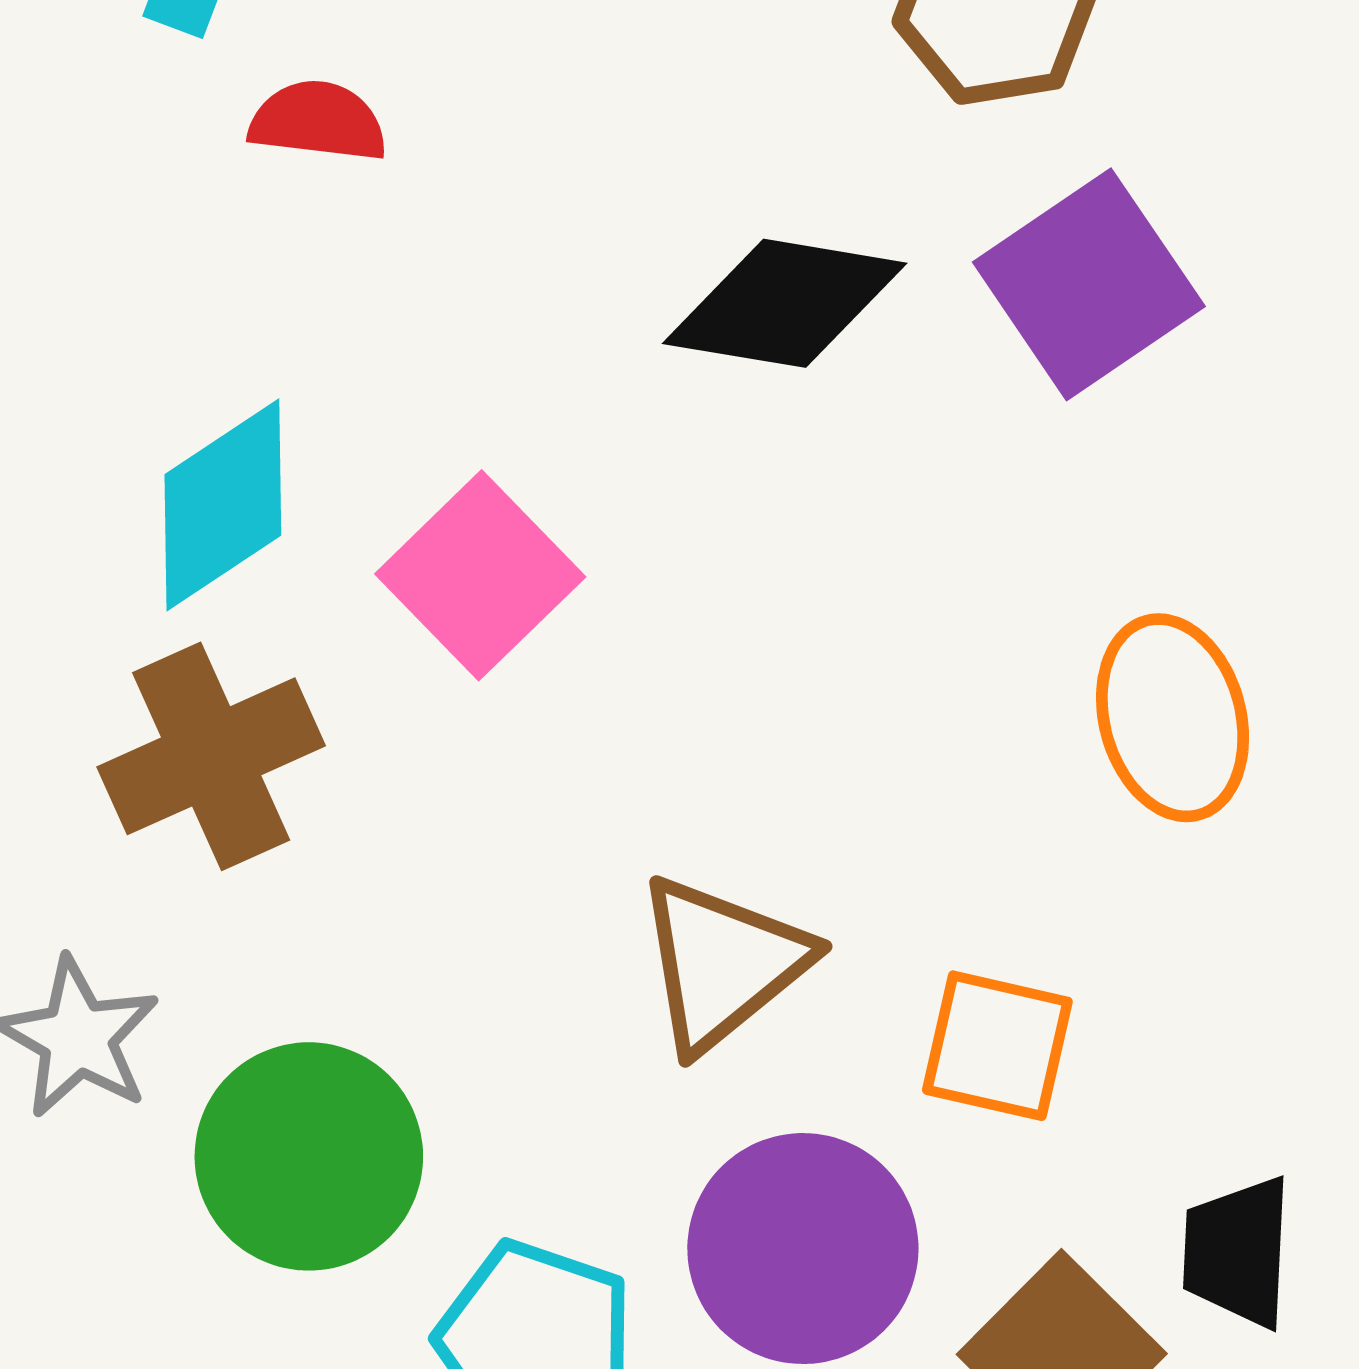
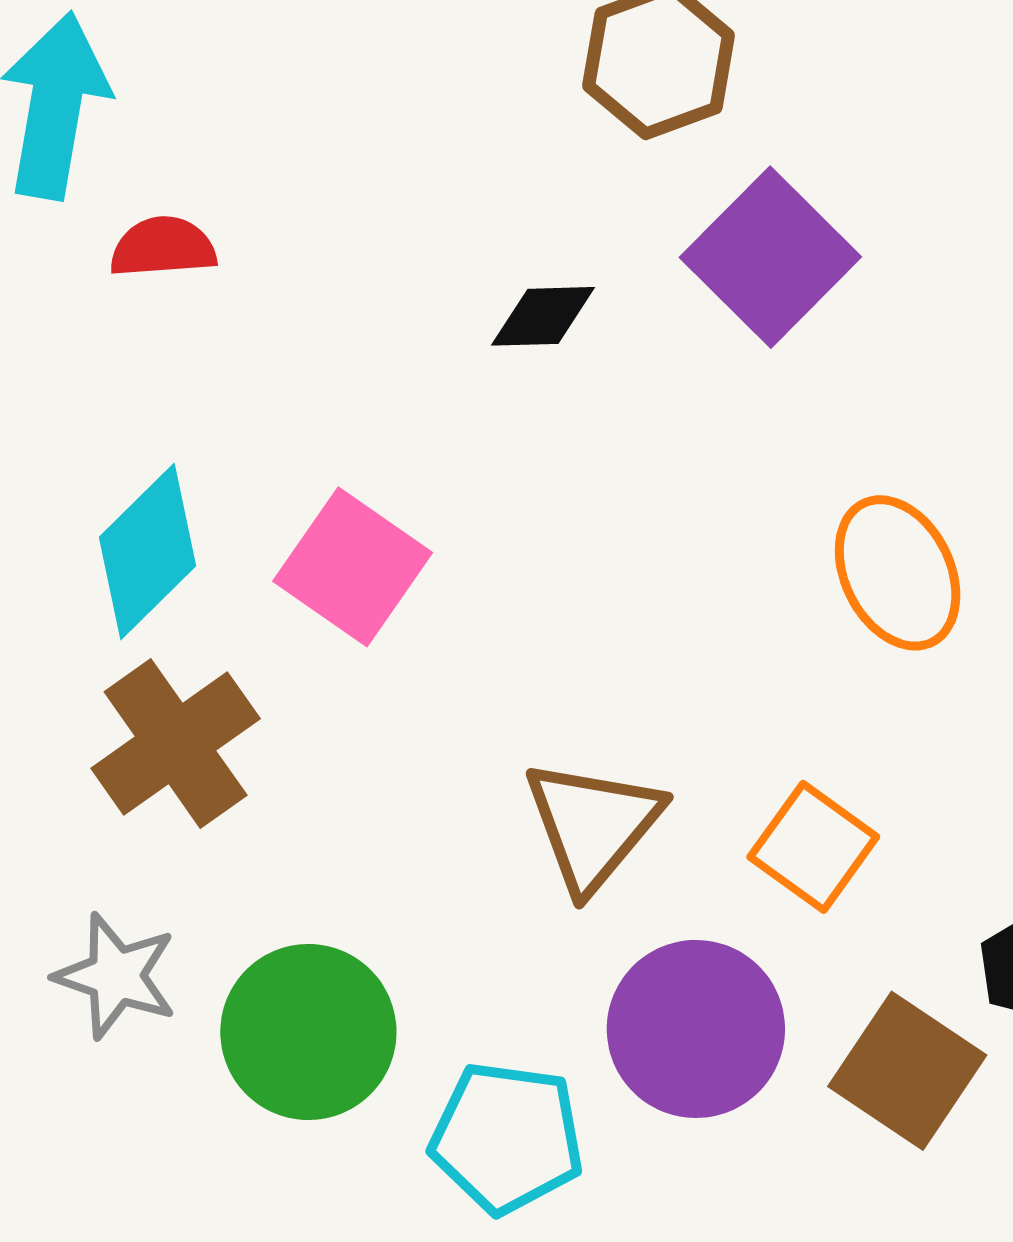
black diamond: (785, 303) -> (543, 316), size x0.6
orange square: (997, 1046) -> (813, 847), turned 34

